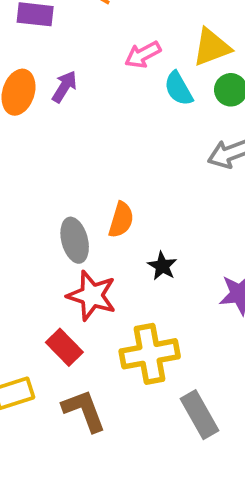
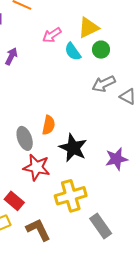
black star: (162, 266) -> (73, 148), size x1.8
red rectangle: (64, 347) -> (14, 201), moved

